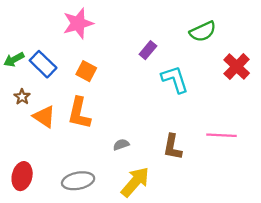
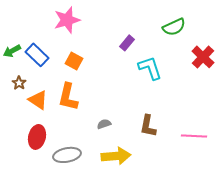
pink line: (221, 135) -> (194, 136), moved
red ellipse: (22, 176) -> (37, 137), moved
yellow arrow: (135, 182) -> (116, 156), turned 44

